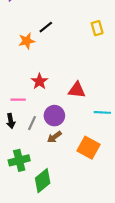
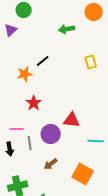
red star: (39, 81) -> (34, 103), moved
purple circle: (54, 116) -> (51, 134), moved
gray line: (32, 123) -> (30, 143), moved, turned -32

